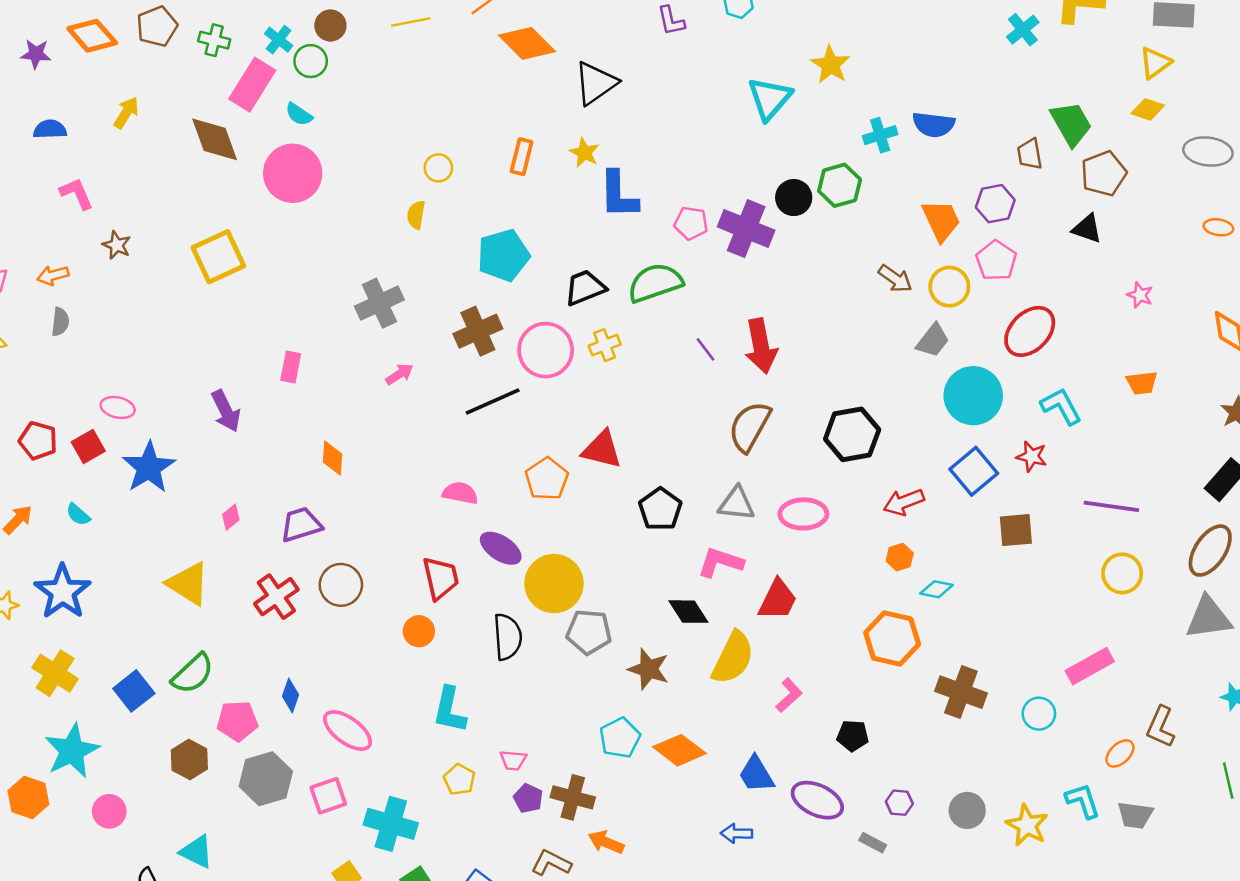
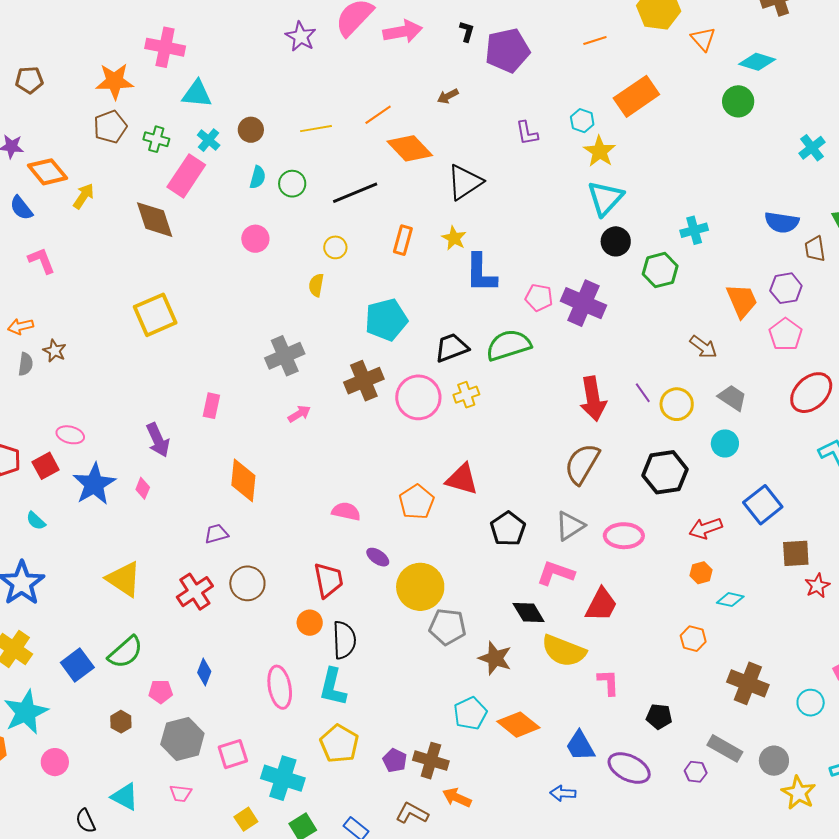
orange diamond: (92, 36) -> (48, 172), moved
green circle: (311, 61) -> (292, 184), moved
yellow star: (831, 65) -> (600, 151), moved
cyan semicircle: (299, 114) -> (258, 177), moved, turned -110
blue semicircle: (934, 125) -> (782, 222), moved
blue semicircle: (50, 129) -> (21, 208), turned -128
pink circle: (293, 173) -> (255, 239), moved, size x0.6
black circle: (794, 198) -> (616, 241), moved
brown star: (117, 245) -> (55, 351), moved
yellow circle: (949, 287) -> (677, 404), moved
gray trapezoid: (933, 340) -> (732, 398), turned -96
purple line: (705, 349) -> (643, 393), moved
cyan circle: (973, 396) -> (725, 443), moved, size x0.6
black line: (493, 402) -> (355, 193), moved
red star: (1032, 456) -> (817, 586), moved, turned 30
orange diamond: (333, 458) -> (243, 480), size x1.5
gray triangle: (737, 504) -> (570, 526), turned -40
pink diamond: (231, 517) -> (143, 488), moved, turned -30
purple trapezoid: (301, 525) -> (216, 534), size x0.7
purple ellipse: (501, 548) -> (378, 557), size x0.7
black semicircle: (508, 637) -> (344, 640), moved
orange hexagon: (892, 639) -> (693, 639), size x0.6
yellow semicircle: (733, 658) -> (564, 651), turned 84
pink L-shape: (789, 695) -> (608, 682), turned -52
pink pentagon: (237, 721) -> (161, 692), size x0.7
pink ellipse: (347, 730) -> (280, 687), moved, turned 42
brown hexagon: (189, 760) -> (121, 722), size x0.7
pink trapezoid: (513, 760) -> (181, 793), moved
yellow pentagon: (459, 780) -> (339, 744), size x1.5
gray circle: (967, 810) -> (774, 761), moved
gray rectangle: (873, 843) -> (725, 748), moved, size x1.6

